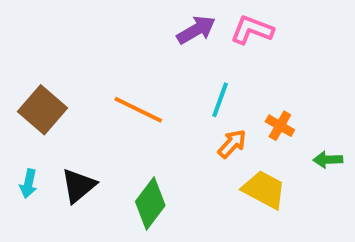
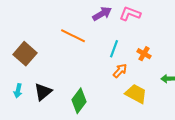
orange line: (138, 110) -> (73, 36), moved
orange cross: (280, 126) -> (144, 54), moved

